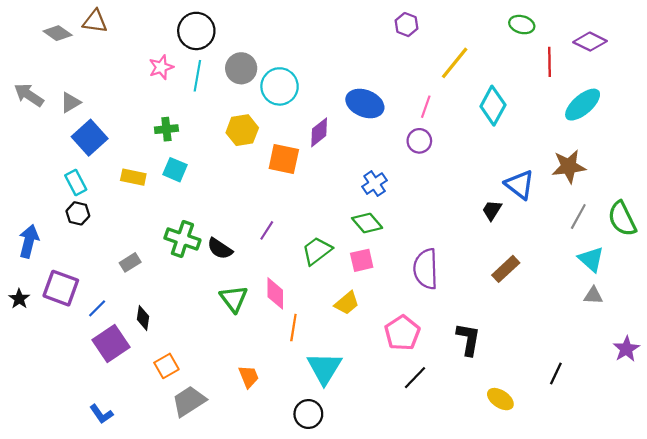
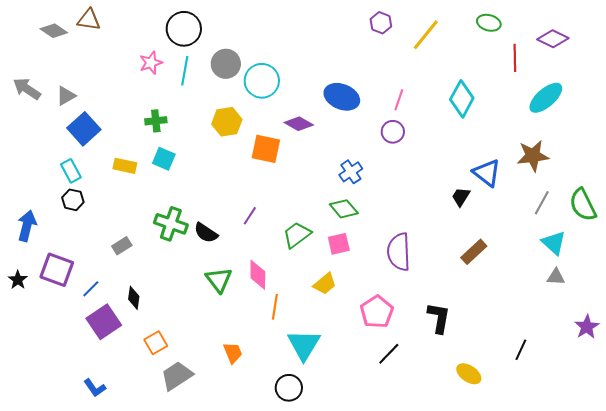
yellow line: (455, 63) -> (426, 35), moved
purple diamond: (319, 132) -> (299, 124), turned 68

